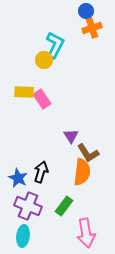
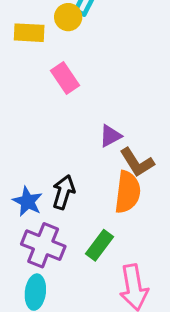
yellow rectangle: (24, 92) -> (29, 33), moved
purple triangle: (71, 136) -> (110, 136), turned 35

